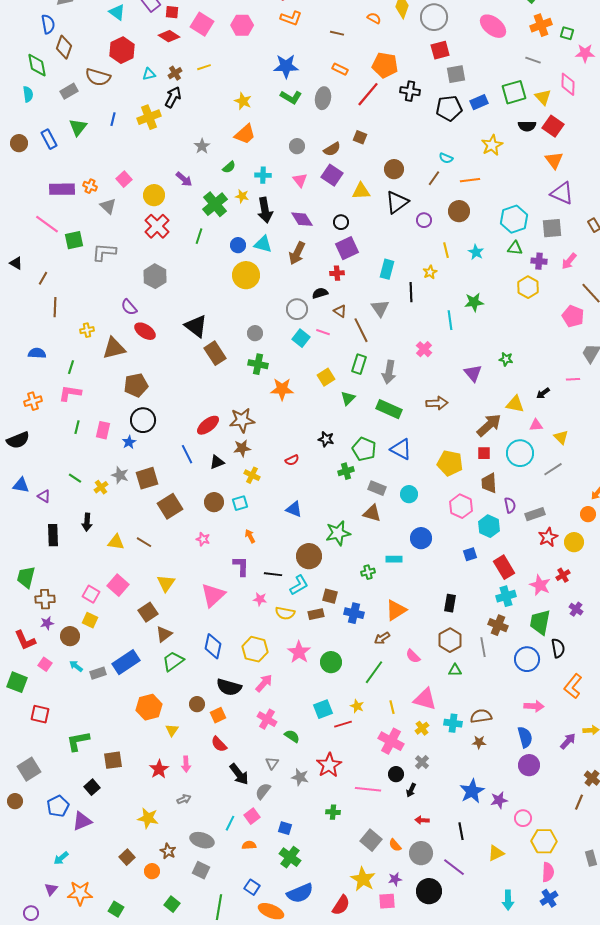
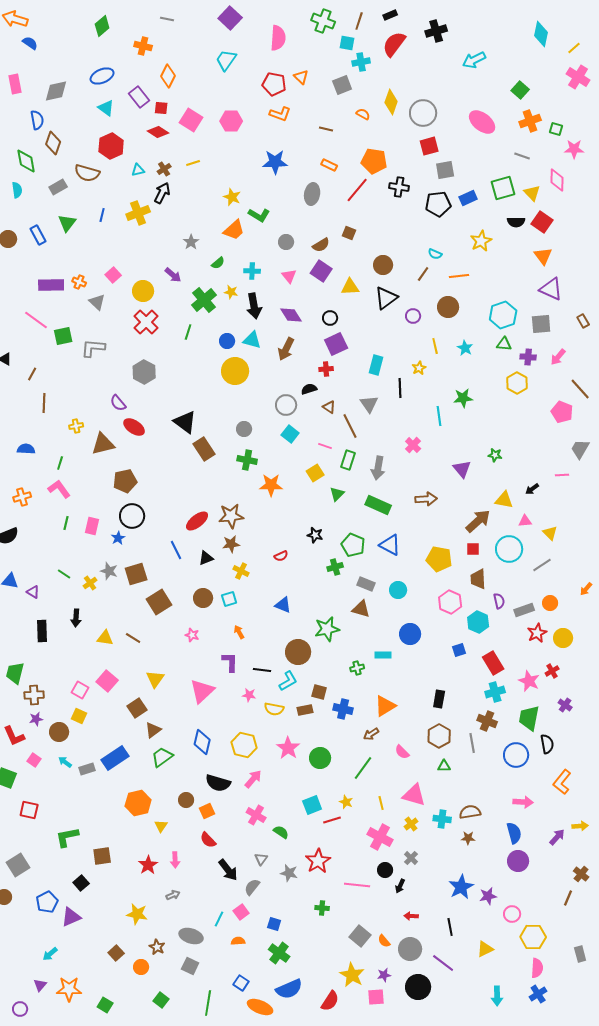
green L-shape: (291, 97) -> (259, 215), moved
pink line: (323, 332) -> (325, 446), moved
pink L-shape: (70, 393) -> (59, 489), turned 45
orange circle: (588, 514) -> (550, 603), moved

